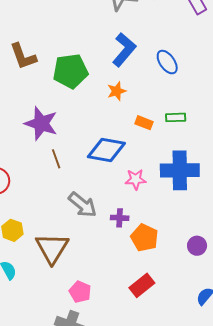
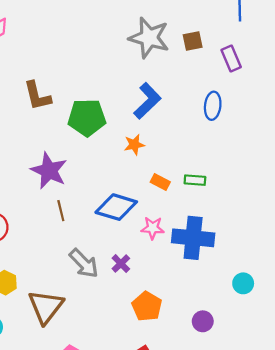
blue ellipse: (167, 62) -> (213, 106), moved, turned 35
pink star: (136, 179) -> (153, 228), moved
purple cross: (120, 218) -> (121, 264), moved, turned 36

